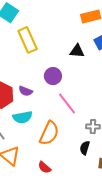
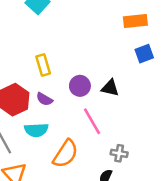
yellow rectangle: (28, 40) -> (43, 65), moved, size x0.7
black triangle: (77, 51) -> (110, 88), moved

